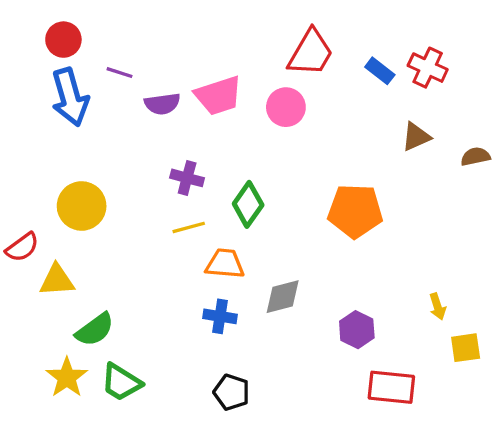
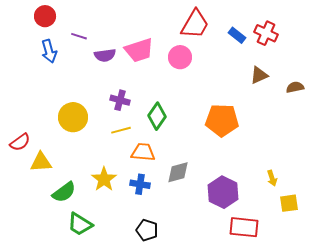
blue arrow: (70, 97) -> (49, 51), size x0.7
yellow circle: (82, 206) -> (73, 117), moved
purple hexagon: (357, 330) -> (223, 192), size x1.4
yellow star: (67, 377) -> (104, 179), moved

